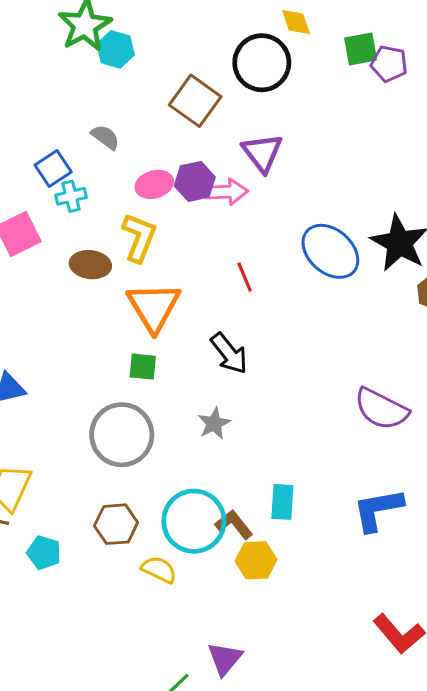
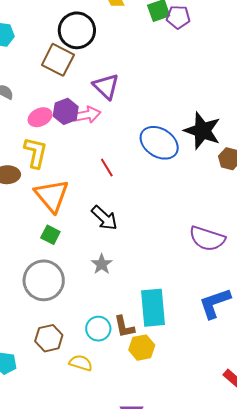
black circle: (262, 63) -> (77, 30), moved
green square: (143, 367) -> (50, 235), turned 30
cyan rectangle: (282, 502) -> (153, 308), size x1.6
cyan circle: (194, 521) -> (98, 329), size x0.6
brown L-shape: (234, 524) -> (124, 327), turned -145

